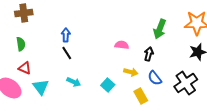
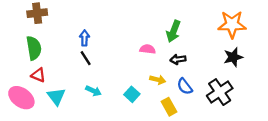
green arrow: (160, 29) -> (173, 31), moved
green semicircle: (21, 44) -> (34, 48), size x1.5
black arrow: (149, 54) -> (178, 59), turned -112

